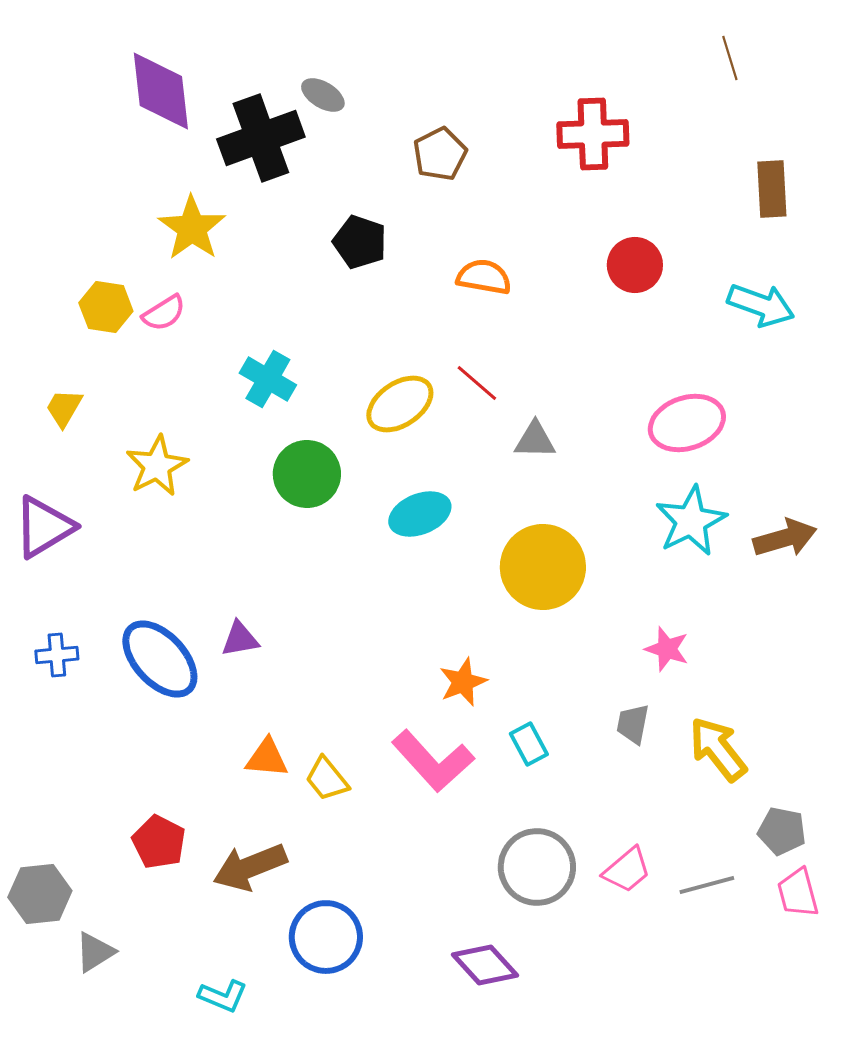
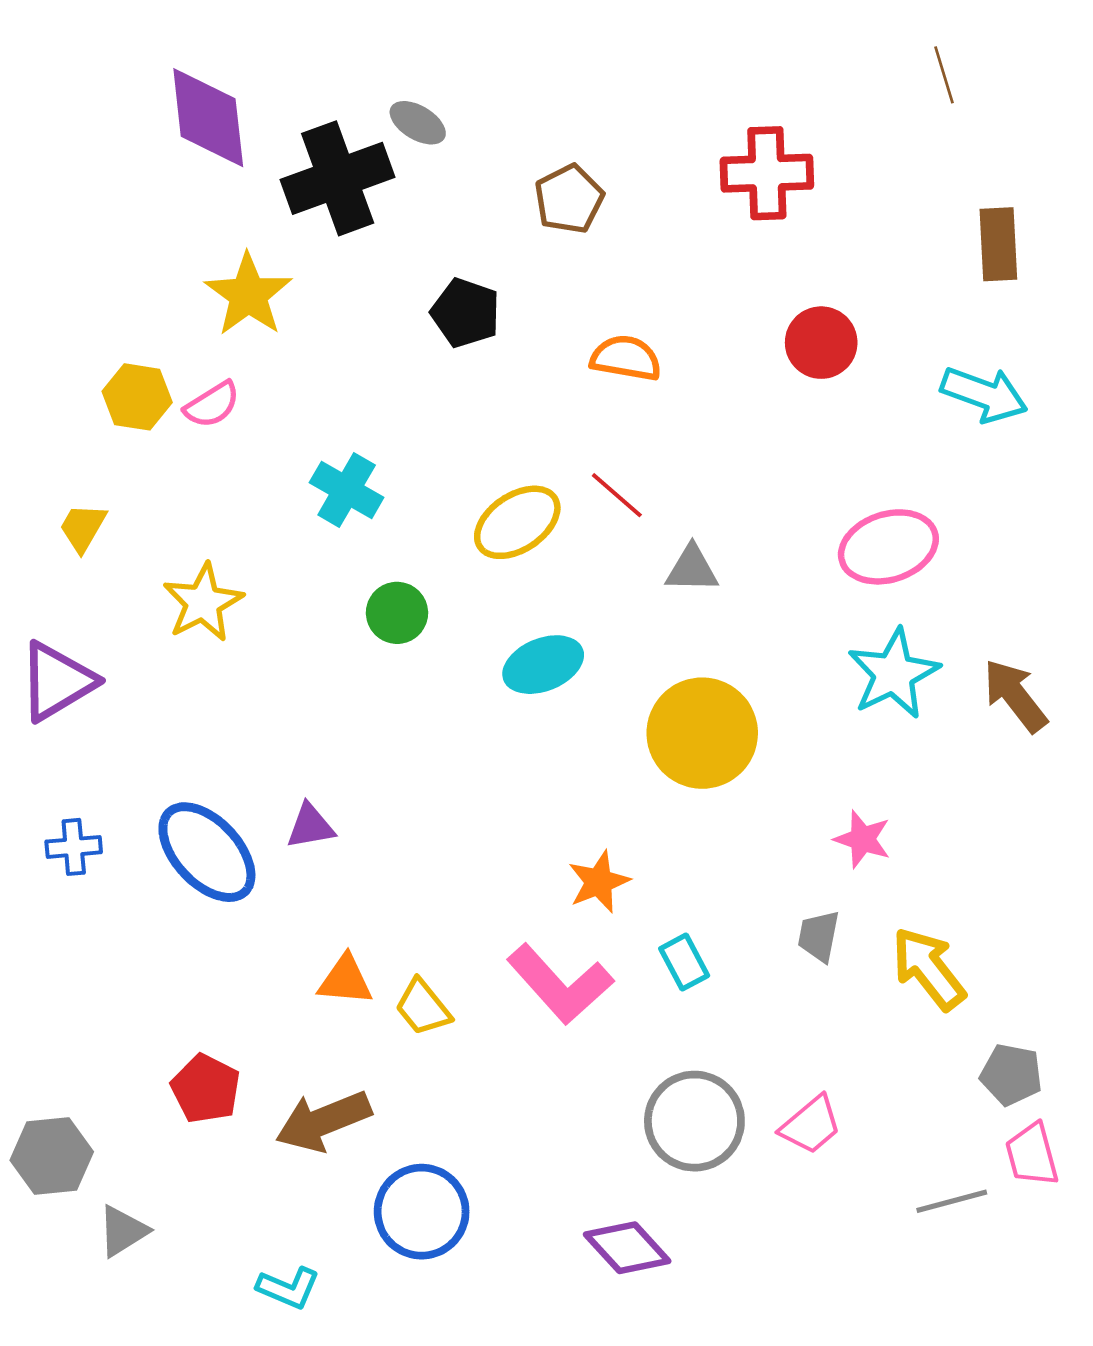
green circle: (307, 474) -> (397, 613), size x0.7
brown arrow: (785, 538) -> (1015, 696), turned -112
gray line: (707, 885) -> (952, 1201), moved

